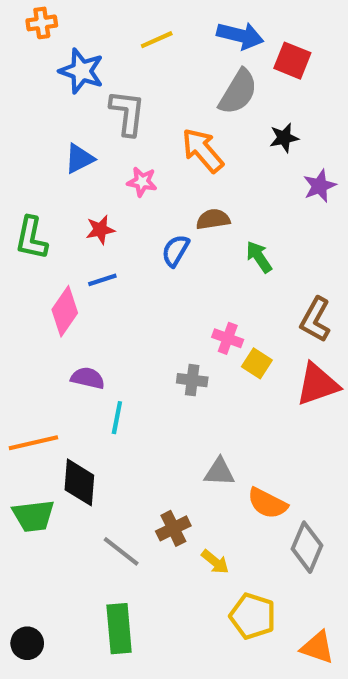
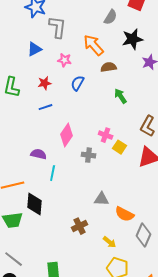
gray semicircle: (238, 92) -> (111, 17), size x0.7
black star: (284, 138) -> (133, 39), size x1.5
brown semicircle: (213, 219) -> (109, 67), moved
blue semicircle: (175, 251) -> (78, 83), moved
pink diamond: (65, 311) -> (67, 135), moved
gray line: (121, 551) -> (14, 259), moved
yellow arrow: (215, 562) -> (110, 242), moved

